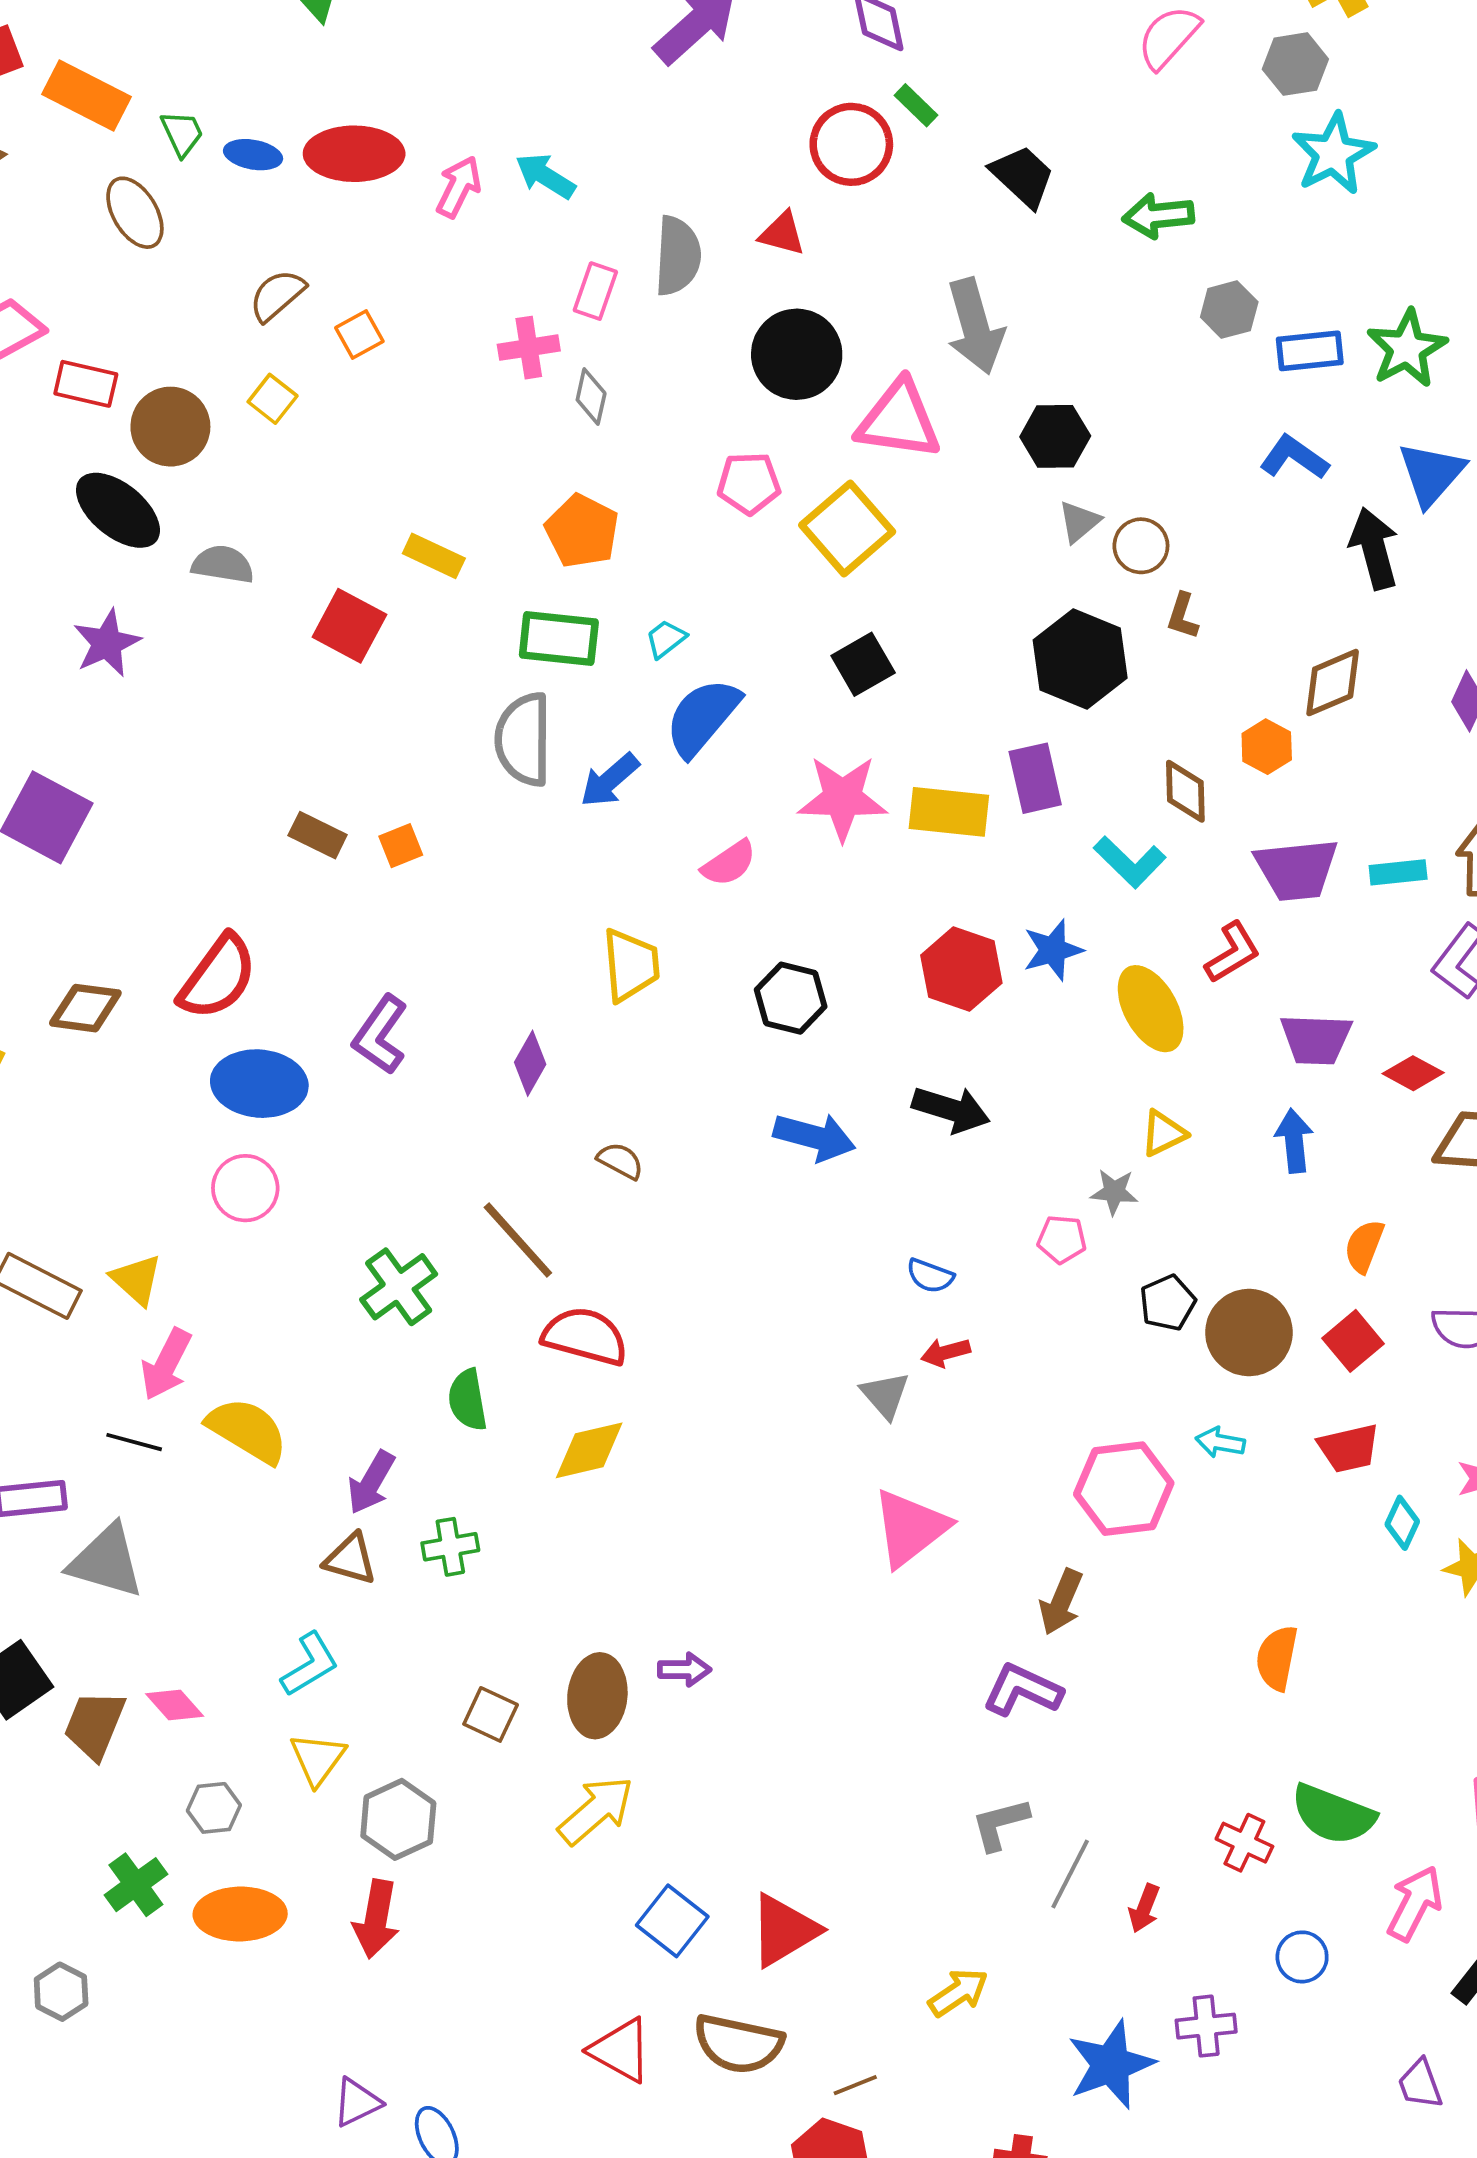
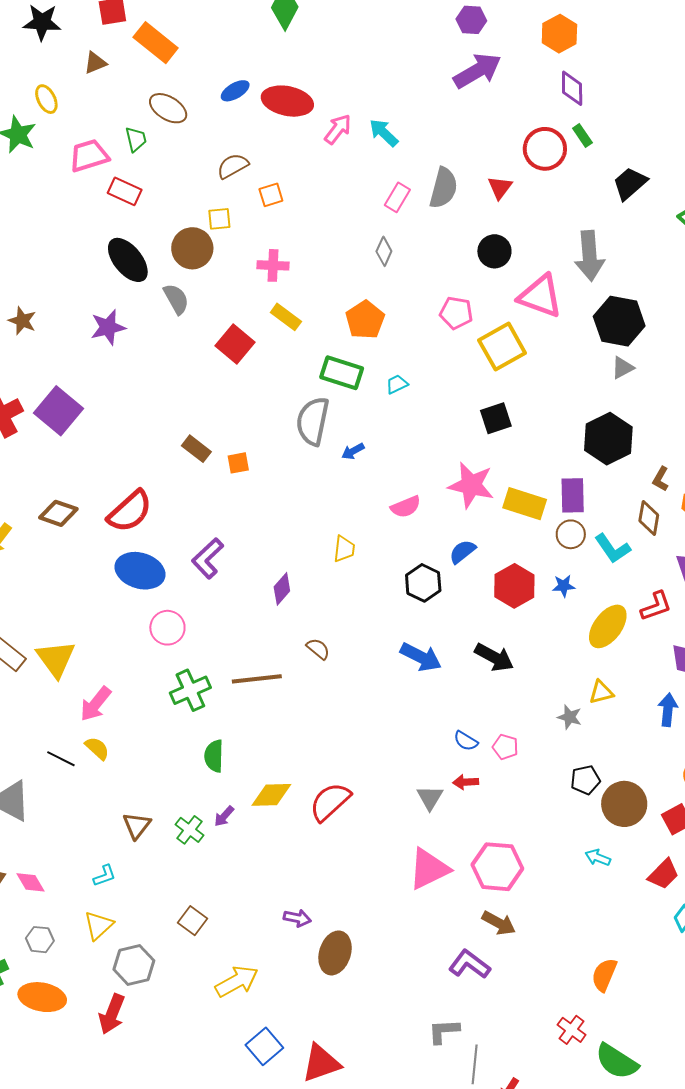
green trapezoid: (182, 133) -> (136, 139), moved
blue ellipse: (253, 155) -> (235, 91), turned -52
black trapezoid: (1023, 176) -> (630, 183), turned -96
brown ellipse: (135, 213) -> (168, 108), turned -39
red triangle: (782, 234) -> (500, 188), turned 40
pink cross: (529, 348) -> (273, 265), moved
black circle: (797, 354) -> (494, 251), size x0.7
yellow square: (273, 399) -> (219, 219), turned 35
brown circle: (170, 427) -> (192, 248), moved
black hexagon: (1055, 436) -> (619, 321), size x1.4
brown circle: (1141, 546) -> (571, 534), moved
gray semicircle: (223, 564) -> (176, 299), turned 40
brown L-shape: (1183, 616) -> (661, 479), moved
blue semicircle: (702, 717) -> (462, 552), moved, size x0.6
blue arrow: (610, 780) -> (353, 451), size x0.7
blue star: (1053, 950) -> (564, 586), size x0.7
yellow trapezoid: (631, 965) -> (344, 549), size x0.7
yellow ellipse: (1151, 1009) -> (608, 626), turned 54
pink circle: (245, 1188) -> (167, 628), moved
pink pentagon: (1062, 1239) -> (505, 747), moved
brown line: (518, 1240) -> (257, 679), turned -66
yellow triangle: (136, 1280) -> (56, 659), size x1.4
red semicircle: (585, 1336) -> (330, 802), moved, turned -69
pink arrow: (166, 1364) -> (96, 704), moved
yellow semicircle: (247, 1430) -> (97, 748), size x0.6
black line: (134, 1442) -> (61, 759), moved
red trapezoid: (1349, 1448) -> (663, 874), turned -44
purple arrow: (371, 1482) -> (224, 816), moved, size x0.7
pink hexagon: (1124, 1489) -> (497, 867), moved
green cross: (450, 1547) -> (190, 830), turned 36
brown triangle: (350, 1559) -> (137, 826), turned 40
brown arrow: (1061, 1602) -> (499, 923), turned -96
cyan L-shape: (310, 1664) -> (105, 876), size x0.7
brown ellipse: (597, 1696) -> (335, 953), moved
red cross: (1244, 1843) -> (572, 1030), moved
gray line: (1070, 1874) -> (475, 1064), turned -33

